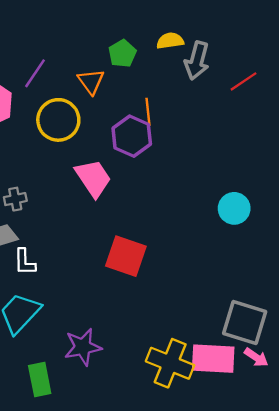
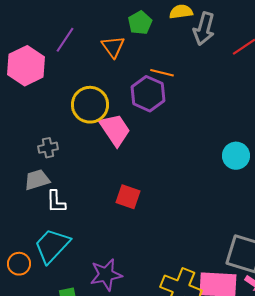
orange line: (148, 112) -> (162, 73), turned -70
yellow circle: (58, 120) -> (90, 105), moved
red square: (126, 256) -> (128, 197), moved, size x0.7

